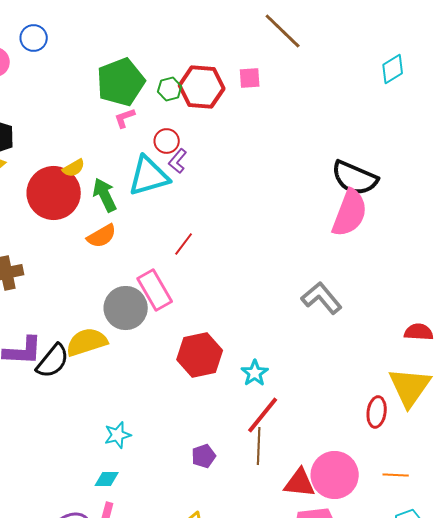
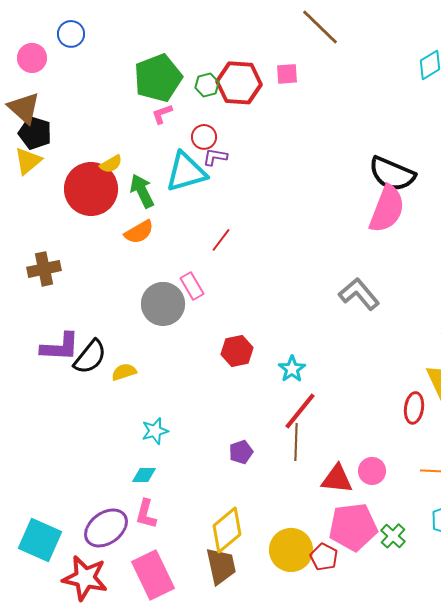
purple L-shape: (178, 161) -> (215, 157), turned 60
pink rectangle: (155, 290) -> (192, 286), size x0.7
yellow semicircle: (87, 342) -> (124, 372), moved, size x0.6
red hexagon: (200, 355) -> (237, 351), size x0.7
pink circle: (335, 475) -> (372, 471), size x0.6

